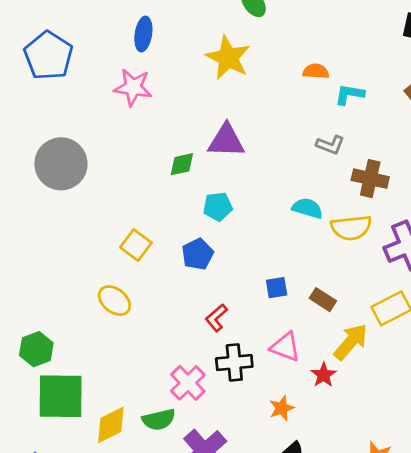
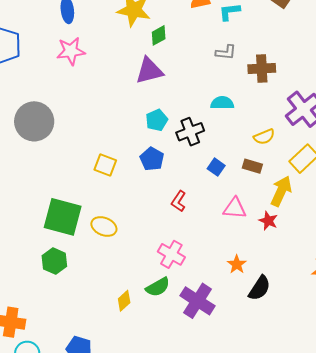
green diamond: (182, 164) -> (159, 35), moved
yellow semicircle: (351, 228) -> (264, 137), moved, size x0.7
blue square: (277, 288) -> (216, 167), turned -30
yellow ellipse: (114, 301) -> (104, 227), moved
black cross: (234, 362) -> (190, 132), moved
green square: (61, 396) -> (63, 217), moved, turned 30
orange star: (282, 408) -> (237, 264), moved
yellow diamond: (111, 425) -> (124, 301), size x0.7

